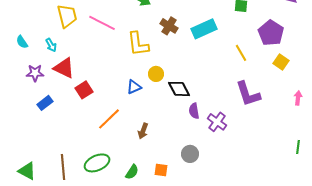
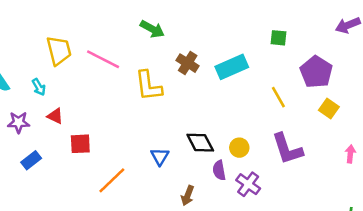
red triangle: (64, 68) -> (55, 116), size x0.6
yellow circle: (156, 74) -> (239, 148), moved
blue triangle: (134, 87) -> (160, 156), moved, turned -35
red square: (84, 90) -> (80, 144), turned 30
brown arrow: (143, 131) -> (188, 196), moved

